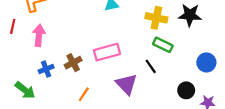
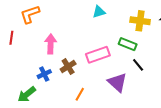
pink arrow: (39, 35) -> (51, 44), moved
green rectangle: (163, 45) -> (128, 44), moved
green arrow: (25, 90) -> (27, 94), turned 108

